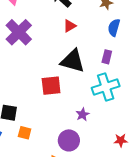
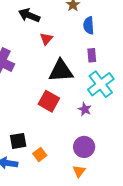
red square: (51, 86) -> (49, 101), turned -35
purple star: (83, 114) -> (85, 109), moved
orange square: (25, 133) -> (40, 155), turned -32

